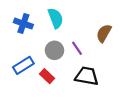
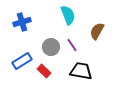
cyan semicircle: (56, 18) -> (68, 15), moved
blue cross: (23, 24) -> (22, 22), turned -36

